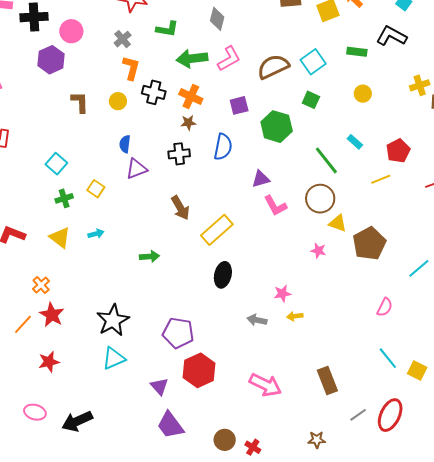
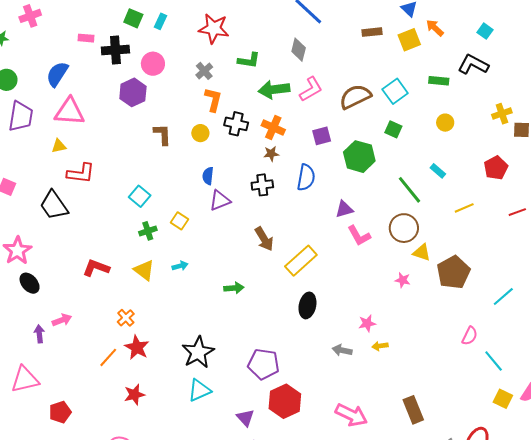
red pentagon: (398, 151) -> (496, 168), moved
cyan line: (388, 358) -> (494, 361), moved

